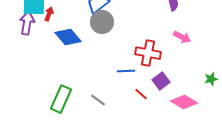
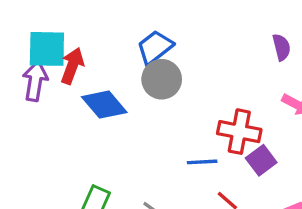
red arrow: (49, 14) -> (72, 66), size x1.5
purple square: (161, 81) -> (261, 160), moved

